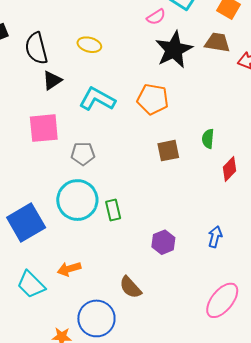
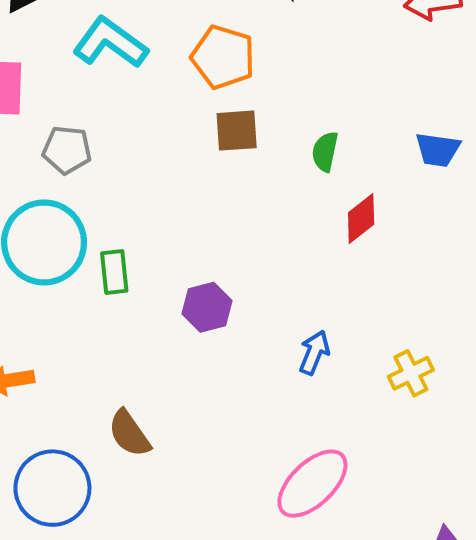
brown square: (168, 151) -> (237, 131), moved
purple hexagon: (163, 242) -> (207, 307), moved

